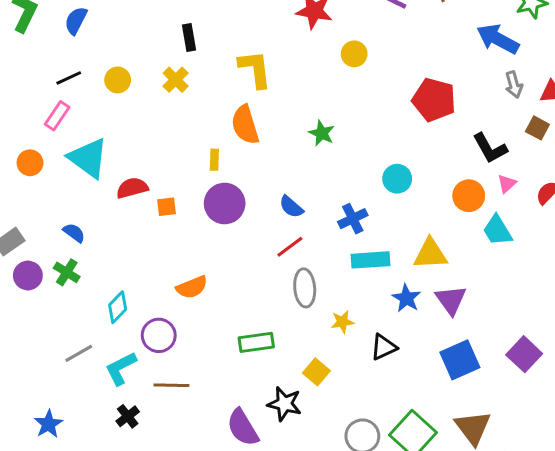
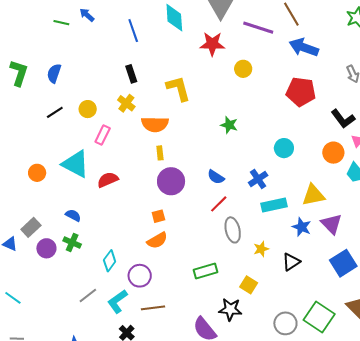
blue arrow: (498, 39) -> (304, 47), moved
pink rectangle: (57, 116) -> (103, 135), moved
orange semicircle: (245, 125) -> (155, 124), moved, turned -64
orange square: (166, 207) -> (158, 216), moved

